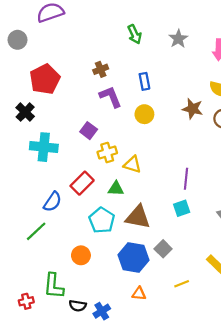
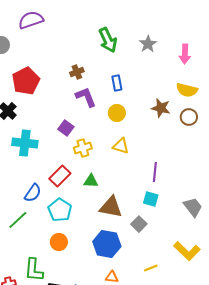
green arrow: (135, 34) -> (108, 40), size x1.4
yellow triangle: (132, 165) -> (121, 146), moved
cyan square: (182, 208) -> (151, 199), turned 35
cyan pentagon: (102, 220) -> (60, 210), moved
gray square: (163, 249) -> (139, 224), moved

